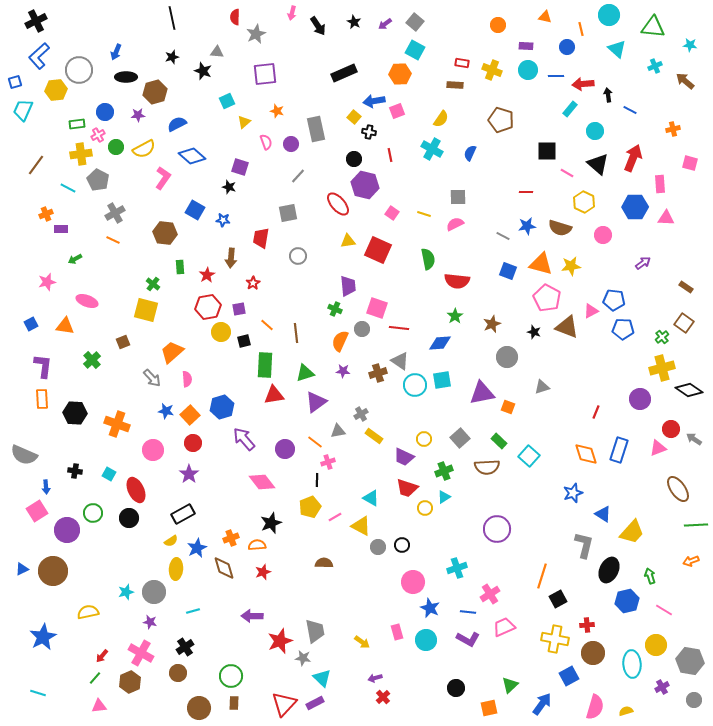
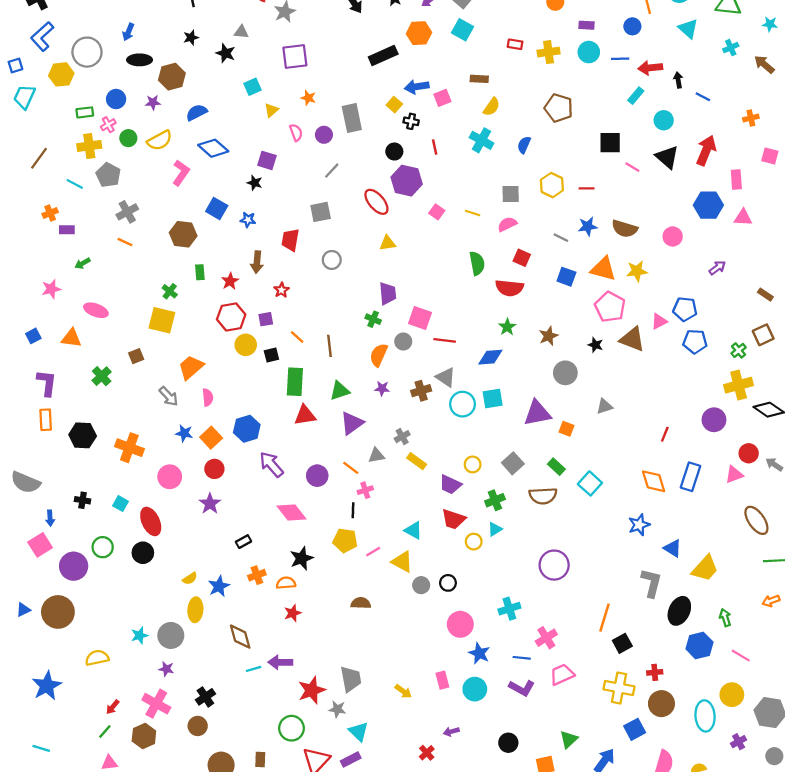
yellow cross: (492, 70) -> (549, 52), turned -30
orange hexagon: (400, 74) -> (419, 33), moved
brown rectangle: (455, 85) -> (479, 79), moved
yellow hexagon: (584, 202) -> (552, 185), moved
red square: (378, 250) -> (522, 258), moved, size x0.6
brown square: (684, 323) -> (763, 335), turned 30
yellow pentagon: (310, 507) -> (345, 540), turned 30
black rectangle: (183, 514) -> (243, 542), moved, size x0.6
brown diamond: (224, 568) -> (240, 637), moved
cyan line: (193, 611) -> (254, 669), moved
green circle: (231, 676) -> (292, 728), moved
purple arrow: (375, 678) -> (451, 732), moved

